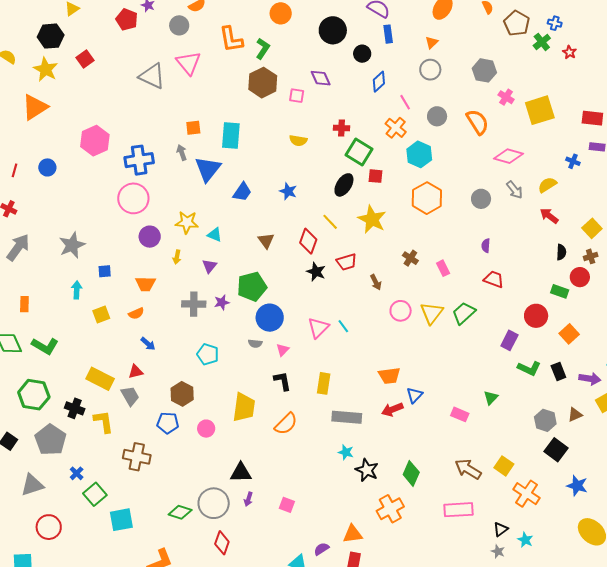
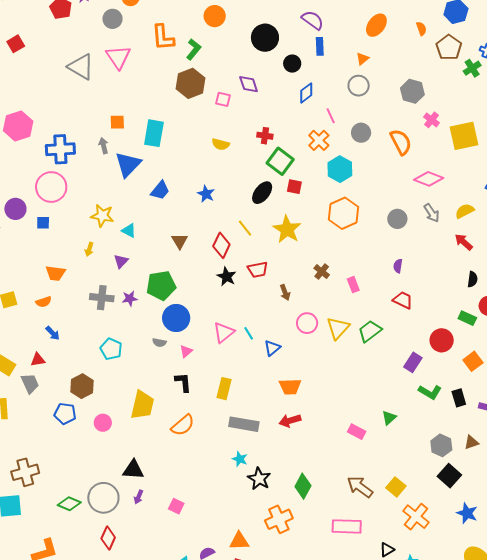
purple circle: (150, 237) -> (15, 209), moved
blue square: (105, 271) -> (43, 223), moved
blue triangle: (415, 395) -> (272, 348), moved
brown cross: (137, 457) -> (25, 472), moved, turned -32

